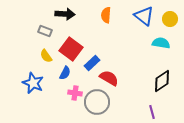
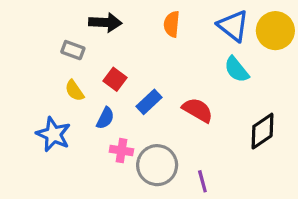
yellow circle: (170, 19) -> (275, 31), size x1.5
cyan semicircle: (161, 43) -> (237, 70), moved, turned -138
red square: (71, 49) -> (115, 79), size x0.6
red semicircle: (109, 78) -> (198, 110), moved
purple line: (152, 112) -> (202, 181), moved

